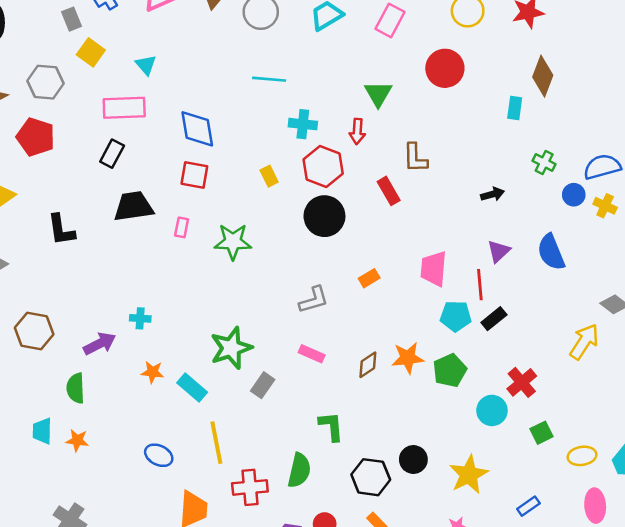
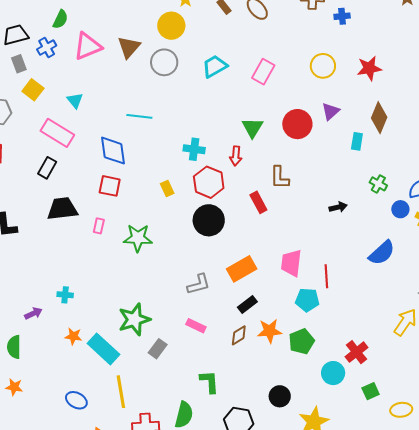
red circle: (445, 68) -> (297, 124), moved
cyan line: (269, 79) -> (139, 116), moved
pink rectangle: (124, 108) -> (57, 133), turned 32
purple triangle: (499, 251) -> (331, 111), moved
blue semicircle: (551, 252) -> (382, 253), turned -112
orange rectangle: (369, 278) -> (242, 269), size x1.8
black rectangle: (494, 319) -> (247, 305), moved
purple arrow: (100, 344) -> (33, 313), size x0.7
cyan rectangle: (192, 387) -> (103, 349), size x1.4
black circle: (413, 459) -> (280, 396), moved

